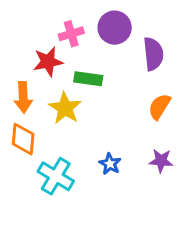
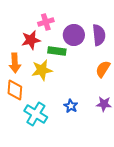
purple circle: (115, 28) -> (74, 35), moved
yellow star: (65, 108) -> (42, 70), turned 30

